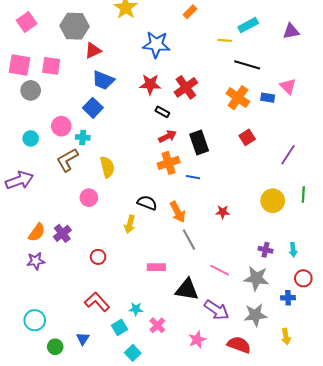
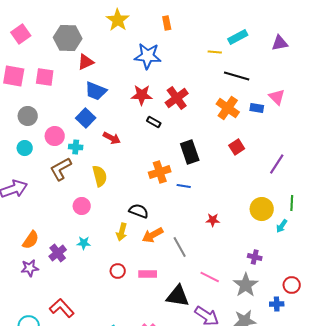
orange rectangle: (190, 12) -> (167, 23), moved, turned -56
gray circle: (31, 90) -> (28, 116), moved
red arrow: (167, 136) -> (112, 138), moved, turned 54
orange arrow: (178, 212) -> (153, 235), moved, turned 90
purple cross: (62, 233) -> (58, 253), moved
cyan arrow: (293, 250) -> (282, 226), moved, turned 40
red circle: (98, 257) -> (118, 271), moved
gray star: (256, 278) -> (246, 285), turned 30
red L-shape: (97, 302) -> (62, 308), moved
cyan star: (136, 309) -> (84, 243), moved

